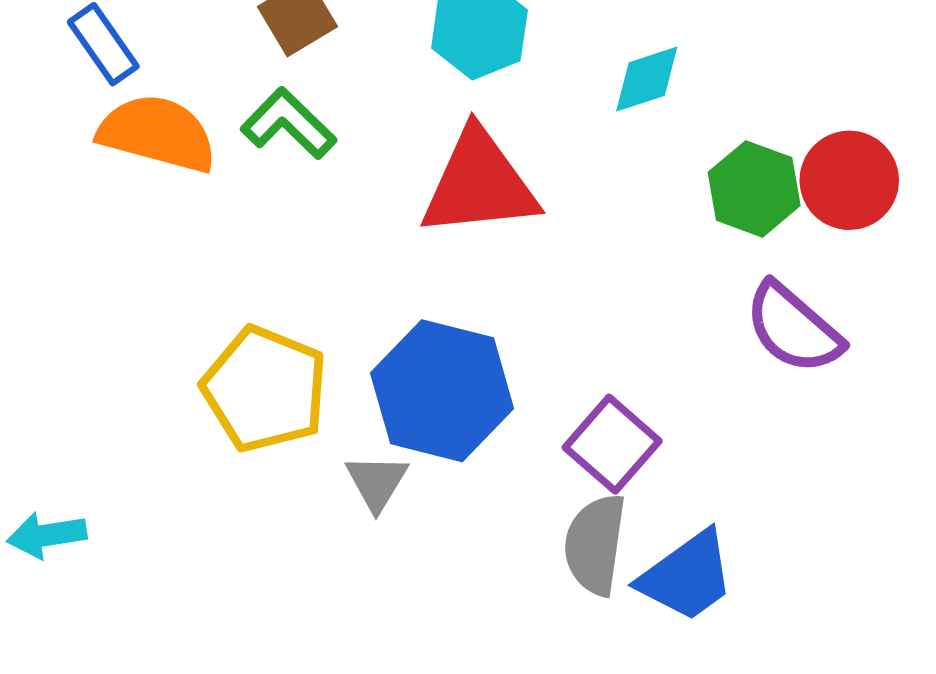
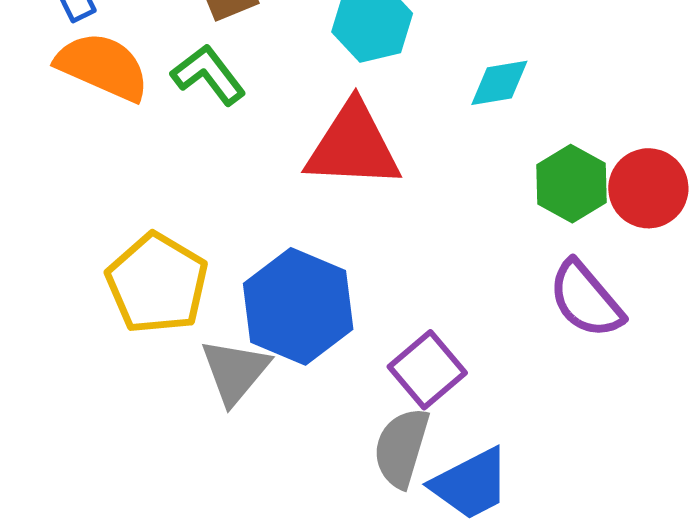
gray triangle: (377, 482) -> (235, 371), size x1.4

